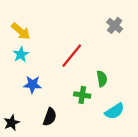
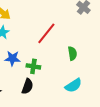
green cross: (82, 95) -> (33, 66), moved
cyan semicircle: (115, 111) -> (73, 85), moved

